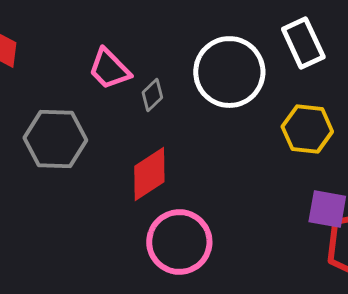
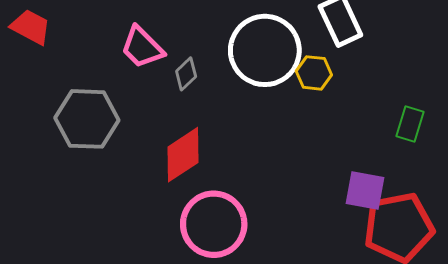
yellow hexagon: (307, 129) -> (314, 73), moved, size x0.7

